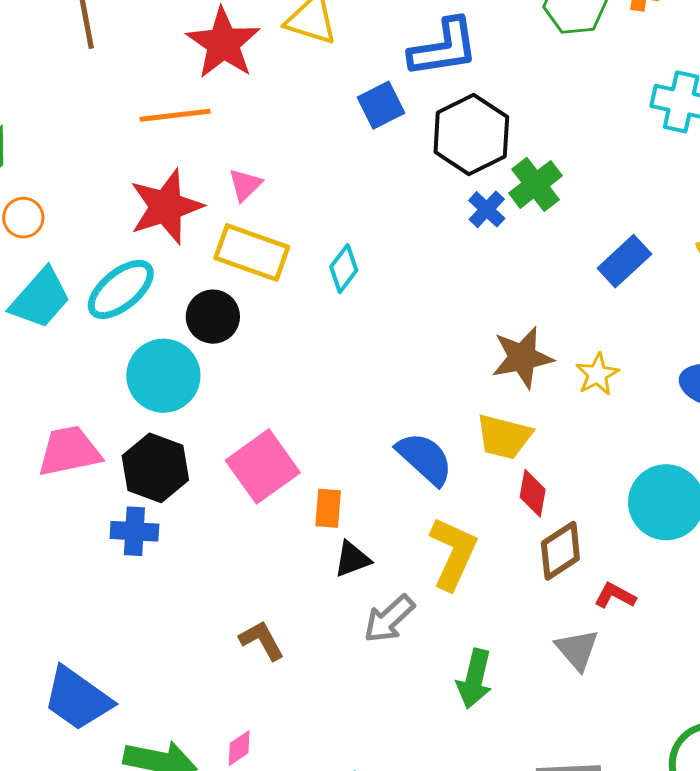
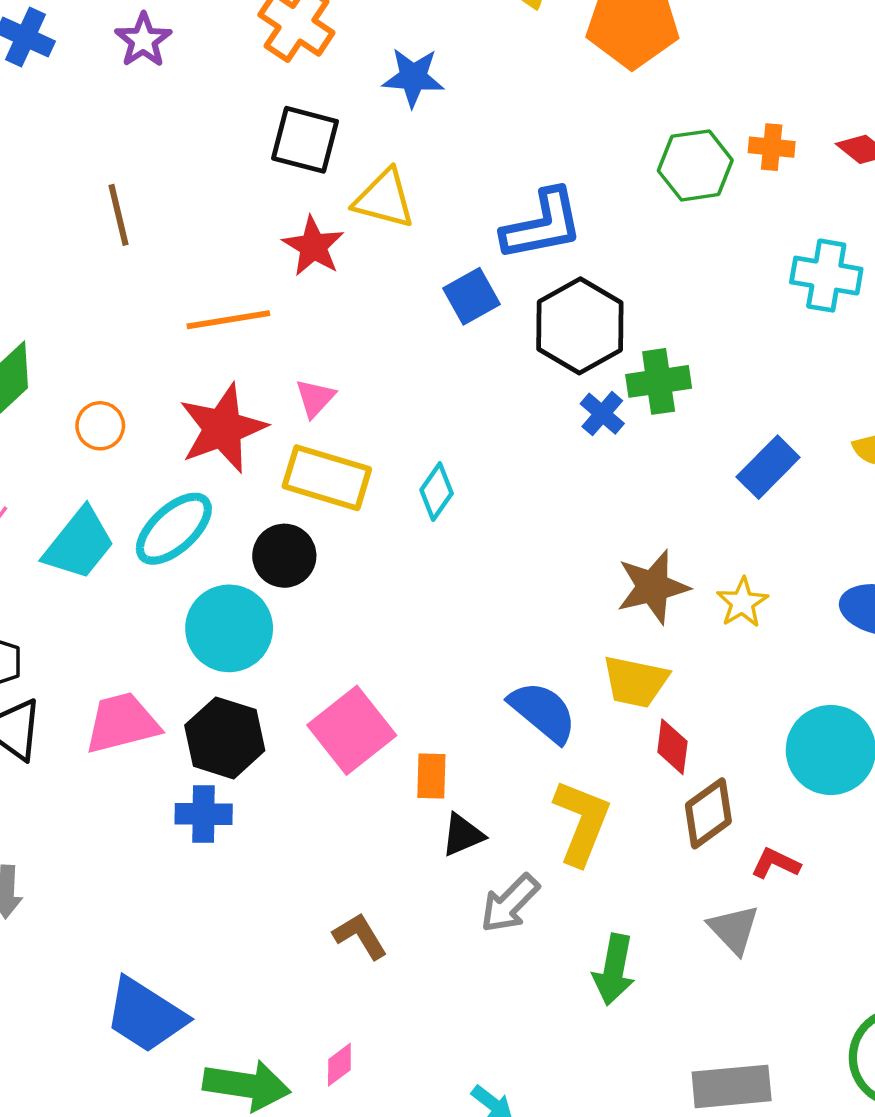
red star: (223, 43) -> (313, 246), moved, size x0.7
green cross: (536, 184) -> (659, 381), turned 32
orange circle: (23, 218) -> (100, 426), moved

